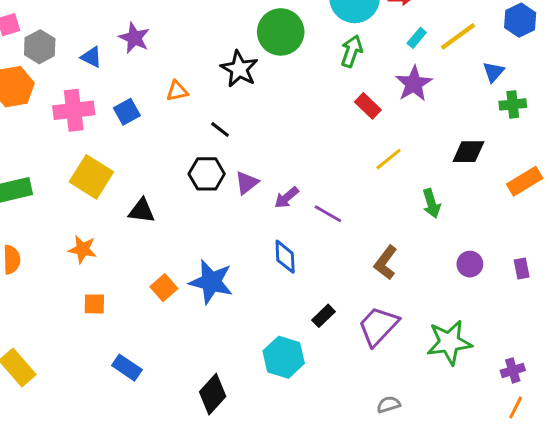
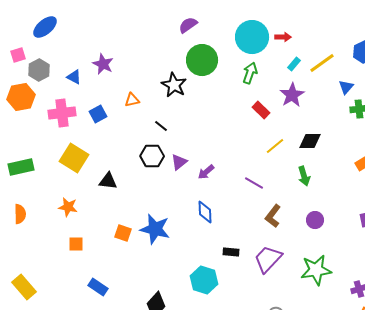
black diamond: (468, 152) -> (310, 141), moved
purple line: (328, 214) -> (254, 183), moved
purple circle: (470, 264) -> (315, 220), moved
orange square: (164, 288) -> (123, 233), turned -30
black rectangle: (324, 316) -> (231, 252), turned 49

